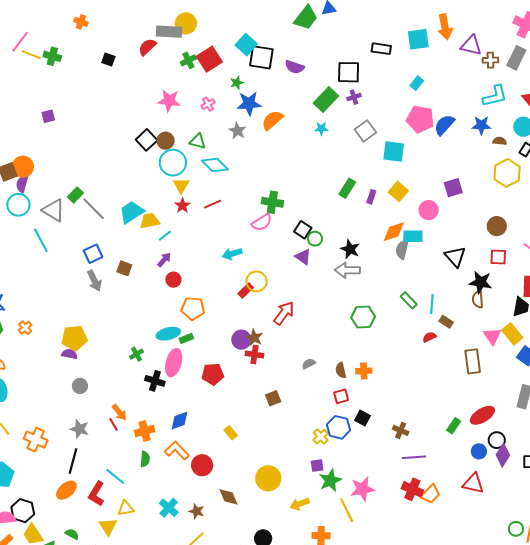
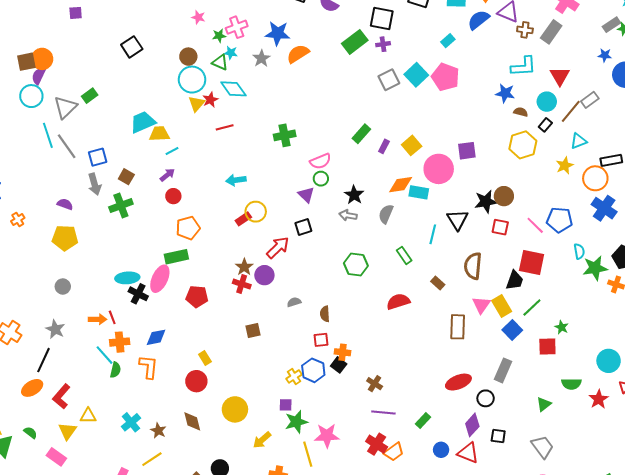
green star: (237, 83) -> (219, 36), moved
pink star: (169, 101) -> (198, 17), size x0.6
pink cross: (208, 104) -> (237, 27), size x1.5
blue semicircle: (444, 125) -> (479, 20), moved
cyan star: (321, 129) -> (231, 53), moved
black square: (147, 140) -> (132, 47), moved
cyan square: (394, 152) -> (416, 75), moved, turned 30
green cross: (272, 202) -> (285, 135), turned -30
red star: (182, 205) -> (210, 100), moved
gray line: (93, 209) -> (67, 146), moved
gray triangle: (54, 210) -> (65, 107), turned 35
pink circle: (429, 210) -> (439, 169), size x1.5
pink semicircle: (262, 222) -> (320, 161), moved
black square: (303, 230) -> (303, 227), moved, turned 30
gray semicircle: (402, 249) -> (386, 214), moved
gray arrow: (347, 270) -> (348, 215), size x0.7
black star: (481, 282) -> (486, 202), moved, turned -30
brown semicircle: (478, 299) -> (473, 266), size x1.5
cyan line: (432, 304) -> (433, 234), moved
orange pentagon: (193, 308) -> (188, 228), turned -30
cyan ellipse: (168, 334) -> (127, 278), moved
red semicircle: (429, 337) -> (398, 302), moved, size x1.6
green rectangle: (186, 338) -> (176, 257), size x1.6
purple circle: (241, 340) -> (264, 275), moved
purple semicircle: (70, 354) -> (65, 204), moved
green cross: (137, 354) -> (121, 206), moved, size x1.6
orange cross: (364, 371) -> (343, 352), moved
orange arrow: (119, 412) -> (98, 319), turned -60
red line: (113, 424) -> (112, 317), moved
green rectangle: (454, 426) -> (423, 421), moved
black circle: (497, 440) -> (486, 398), moved
orange L-shape: (177, 451) -> (149, 367), turned 40
blue circle: (479, 451) -> (441, 450), moved
red circle: (202, 465) -> (196, 381), moved
cyan line: (115, 476) -> (104, 355), moved
red triangle: (473, 483) -> (468, 453), moved
yellow arrow: (300, 504) -> (262, 440), turned -30

